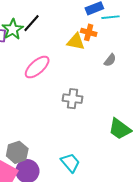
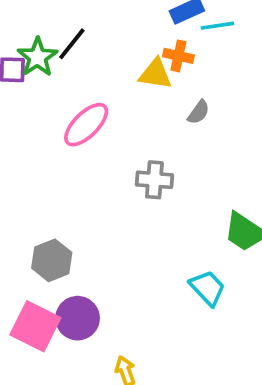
gray semicircle: (110, 60) -> (199, 112), moved
gray hexagon: (17, 152) -> (52, 260), moved
cyan trapezoid: (70, 163) -> (207, 288), moved

